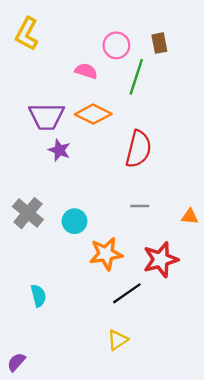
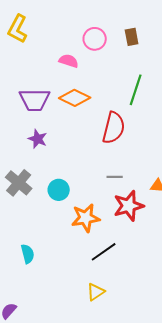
green line: (136, 77) -> (136, 90), moved
purple star: (59, 150) -> (38, 139), moved
red star: (161, 260) -> (129, 206), moved

